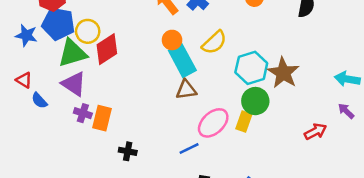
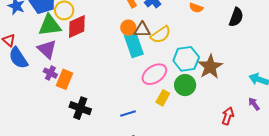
brown triangle: (186, 90) -> (142, 30), moved
blue semicircle: (39, 100) -> (18, 58), size x1.6
yellow rectangle: (244, 122) -> (163, 98), moved
pink ellipse: (213, 123) -> (154, 74), moved
red arrow: (315, 131) -> (228, 116), turned -54
black cross: (128, 151) -> (80, 108), size x1.5

